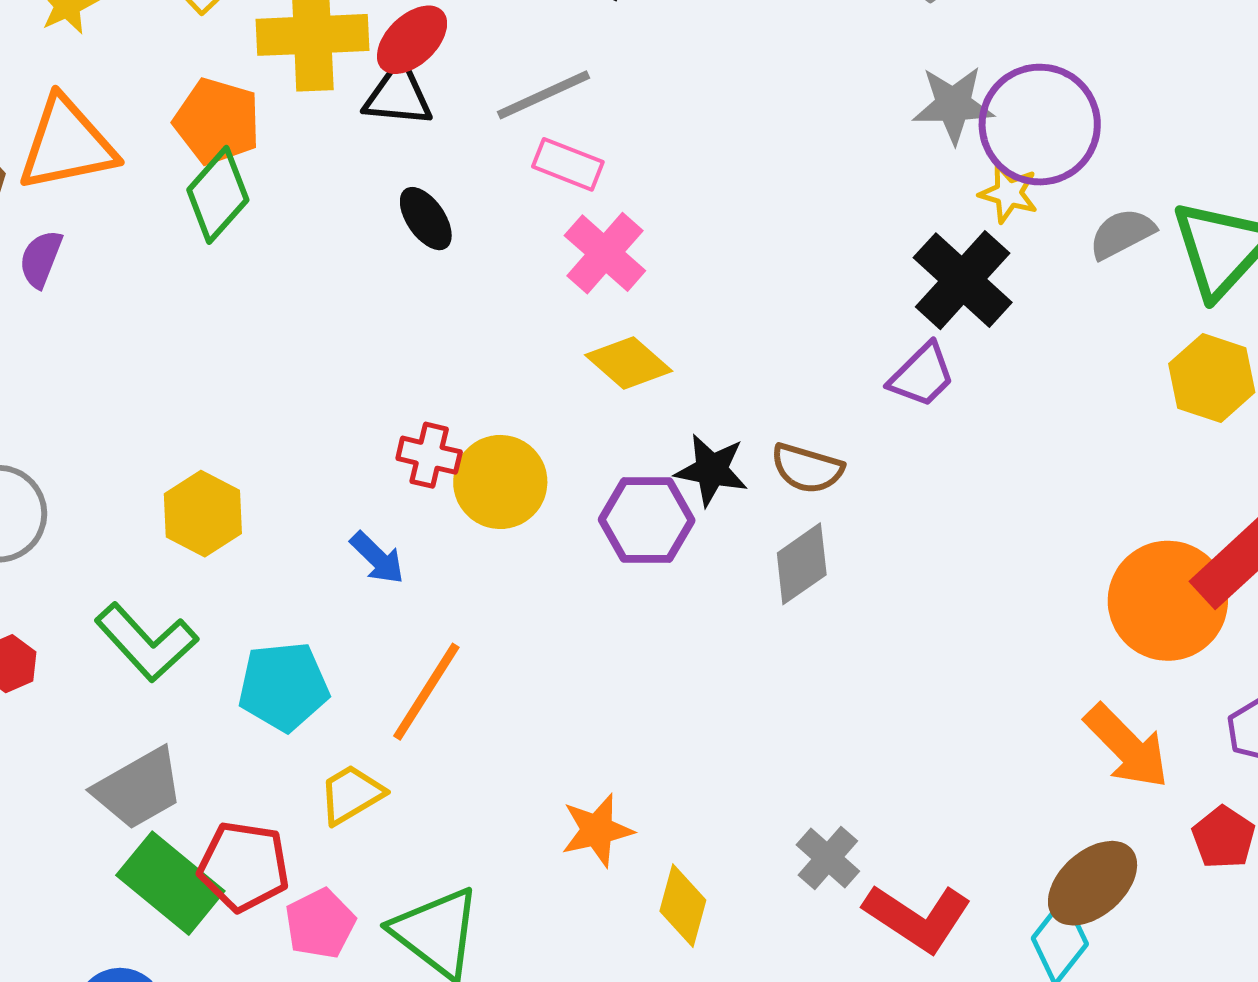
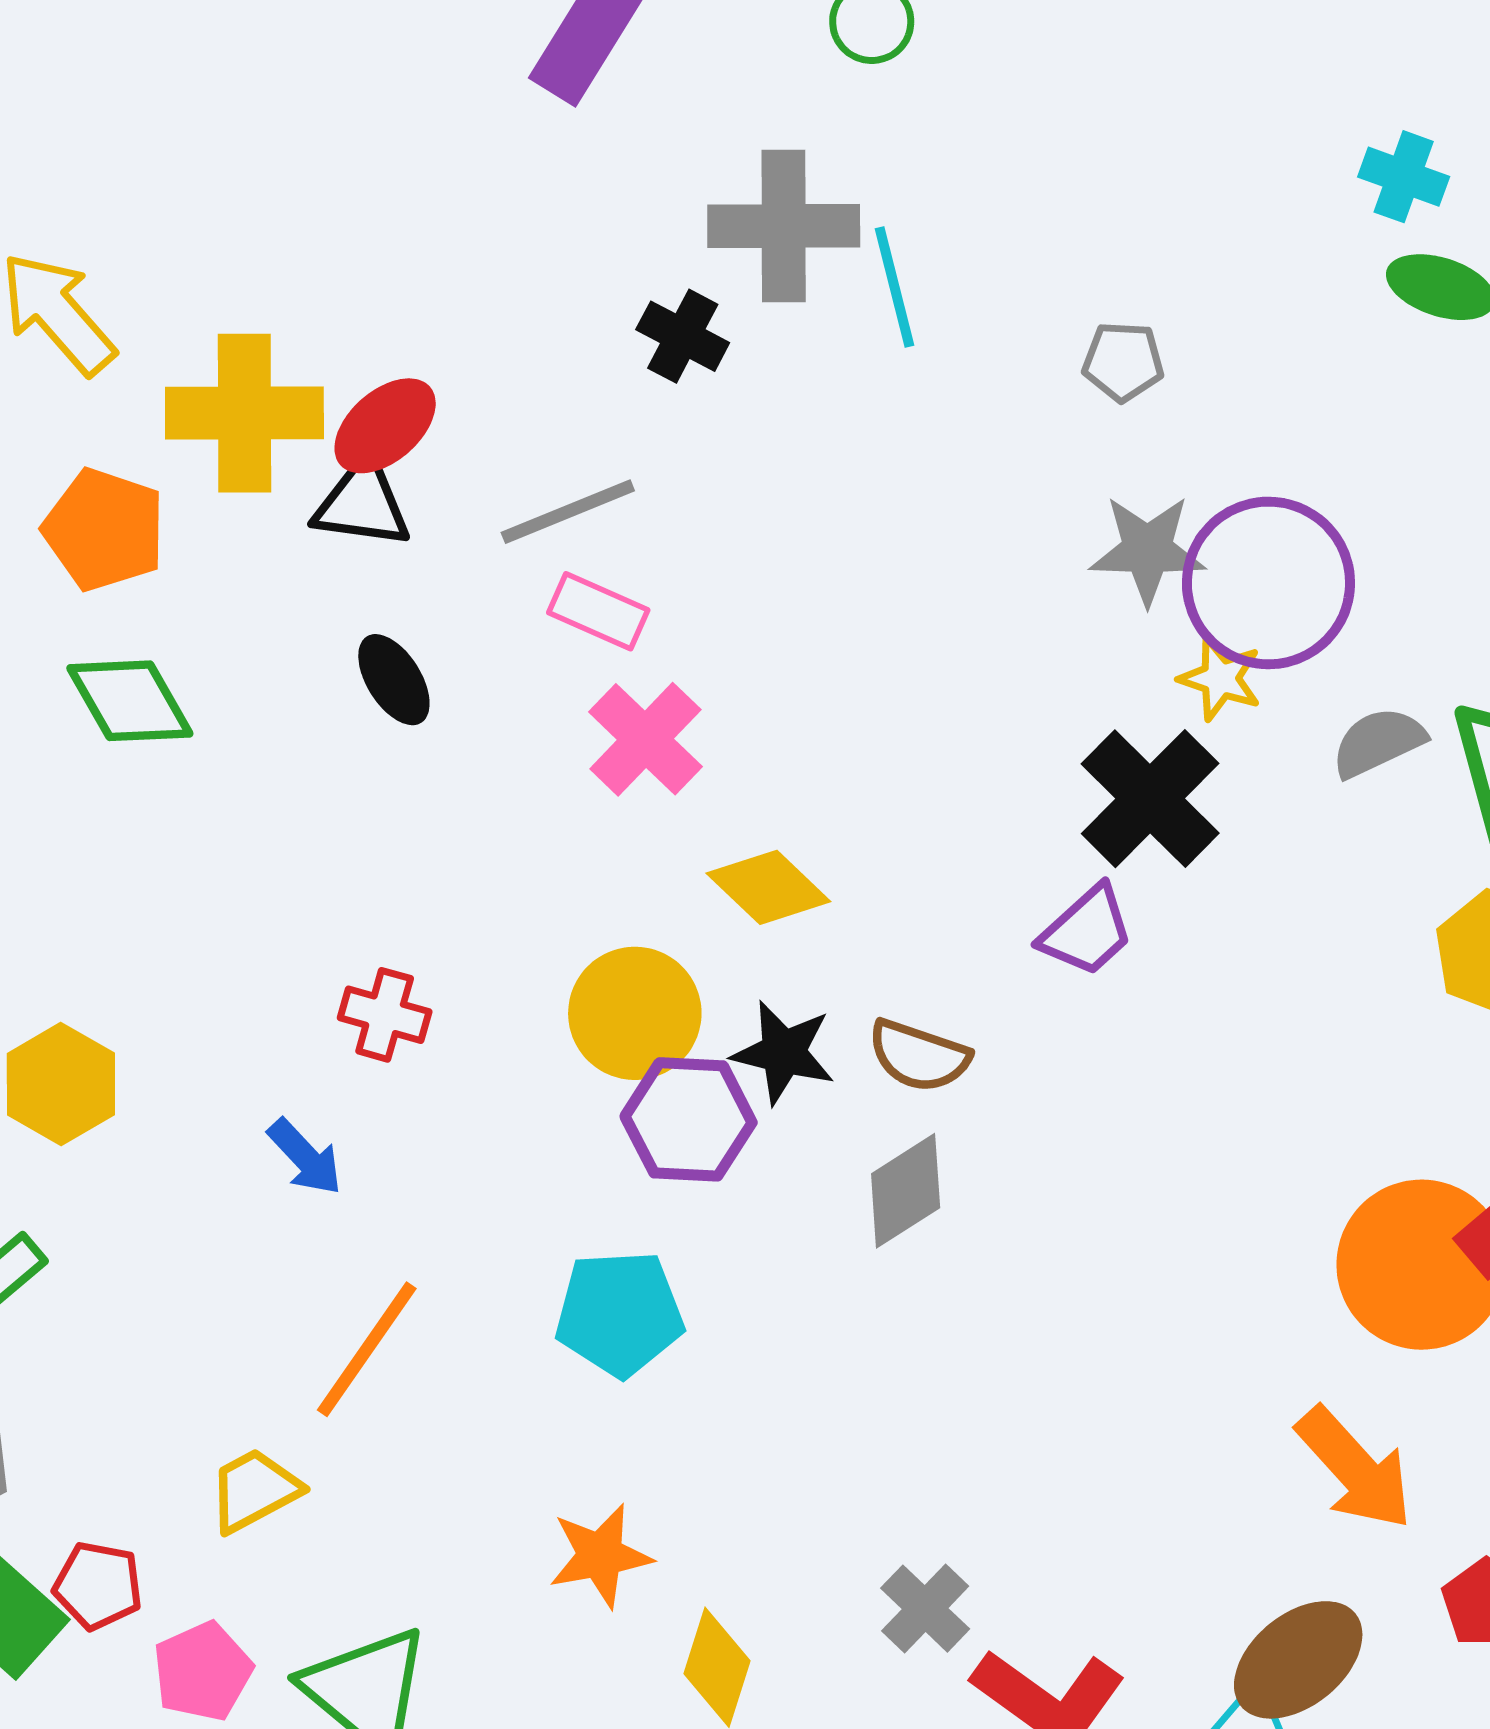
green diamond: (218, 195) -> (130, 701), moved, turned -74
yellow diamond: (629, 363) -> (768, 887), moved
yellow circle: (500, 482) -> (635, 1013), moved
cyan pentagon: (283, 686) -> (619, 1313), moved
red pentagon: (244, 866) -> (98, 1586), size x0.7

